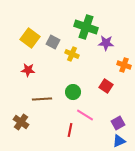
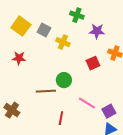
green cross: (86, 27) -> (77, 15), size x0.6
red square: (106, 86) -> (93, 63), moved, turned 32
brown line: (42, 99) -> (46, 91), moved
pink line: (85, 115) -> (87, 103), moved

